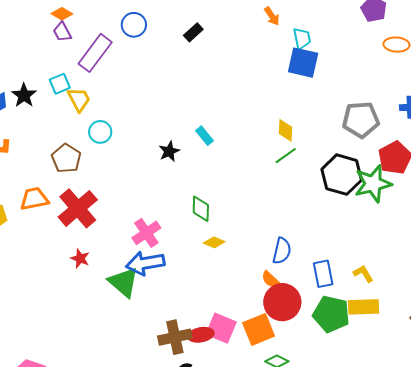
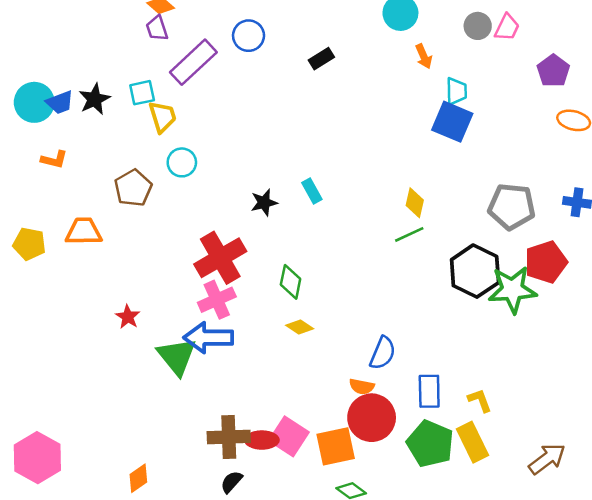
red cross: (78, 208) -> (220, 258), moved
orange semicircle: (270, 279) -> (362, 386), turned -42
yellow rectangle: (364, 307) -> (472, 442), turned 56

